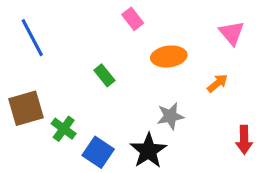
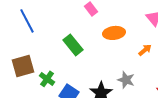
green rectangle: (104, 75) -> (73, 45), size x1.5
gray star: (170, 116) -> (126, 80), moved, turned 30

